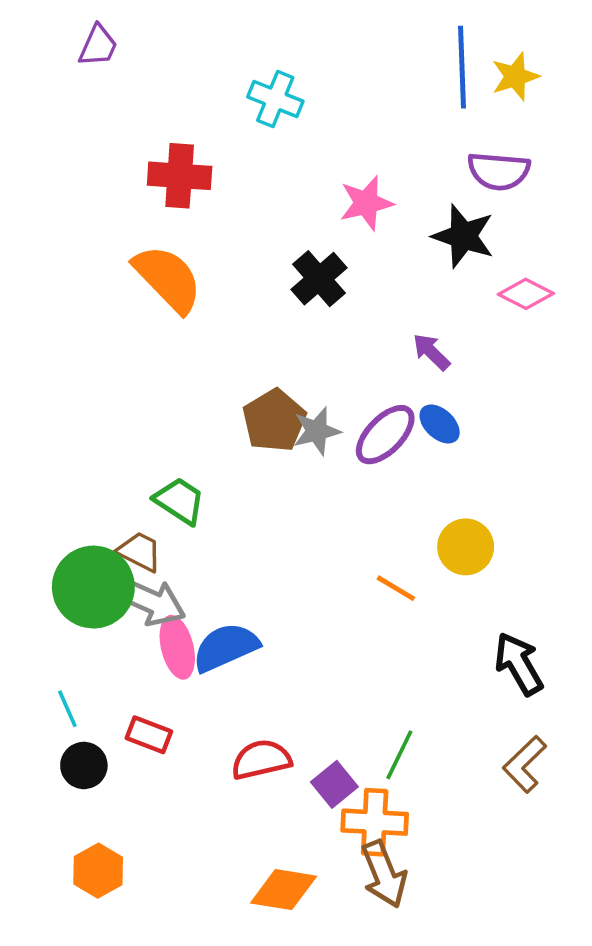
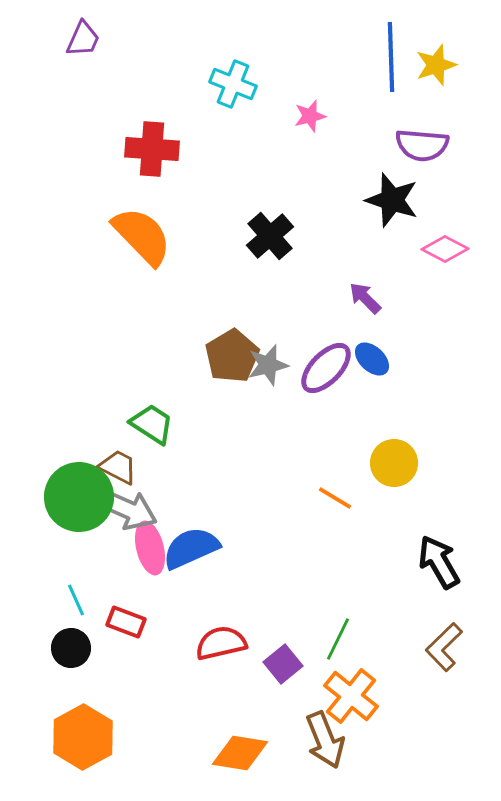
pink star: (366, 203) -> (310, 116), moved, size x0.7
cyan line: (67, 709) -> (76, 600), moved
orange cross: (375, 822) -> (351, 696), moved, turned 36
orange hexagon: (98, 871) -> (83, 737), size x1.4

